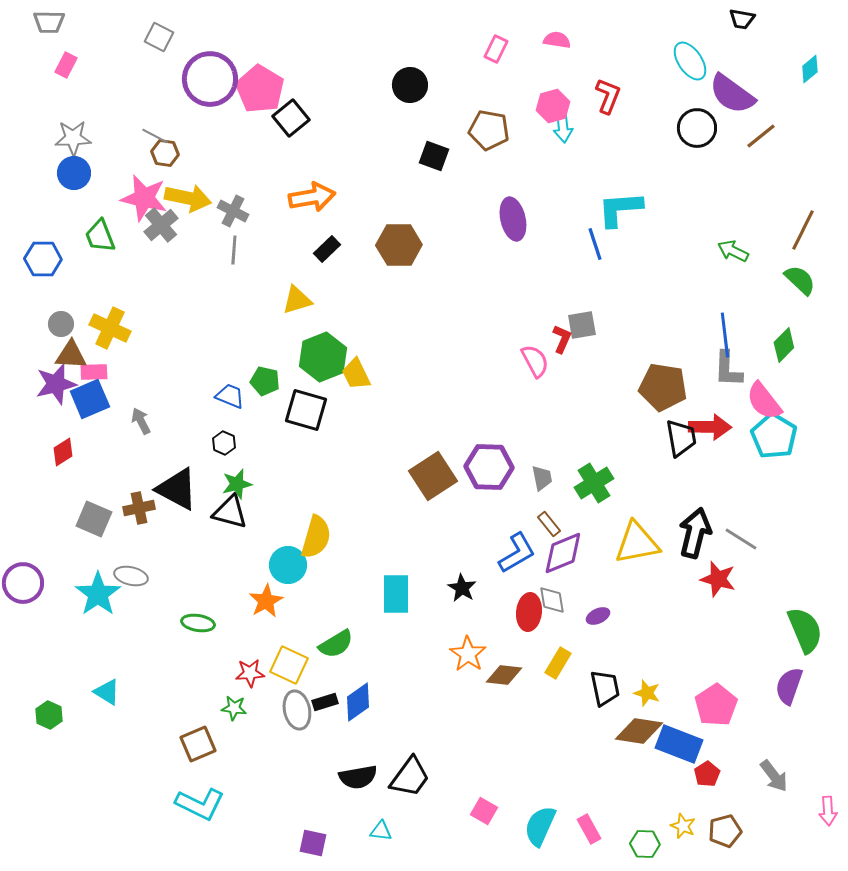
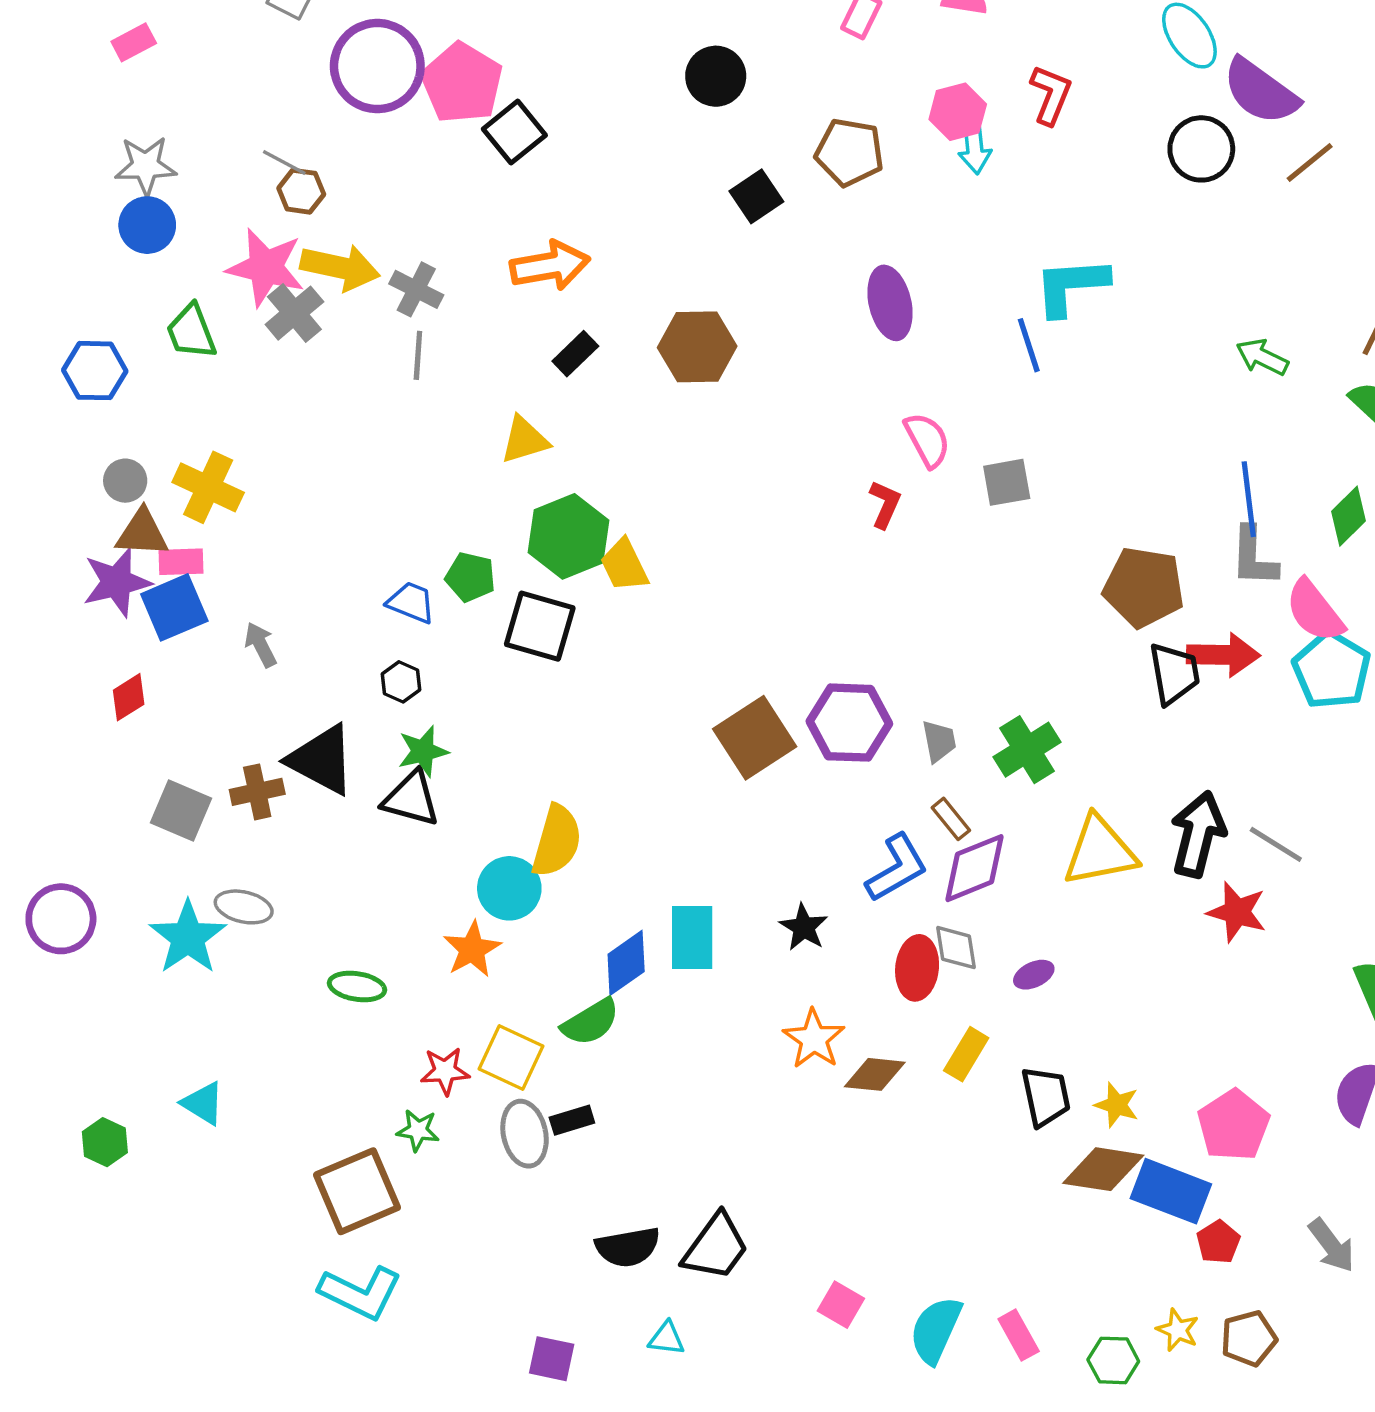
pink rectangle: (66, 65) -> (134, 42), turned 35
black square: (434, 156) -> (756, 196), turned 36
red L-shape: (562, 339) -> (885, 504), moved
pink semicircle: (535, 361) -> (927, 440), moved
blue diamond: (358, 702) -> (626, 963), moved
brown square: (198, 744) -> (357, 1191), size x1.4

